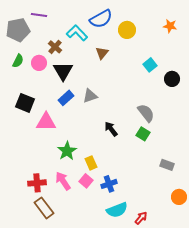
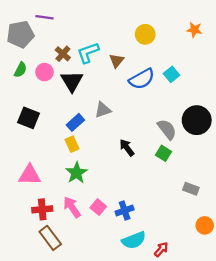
blue semicircle: (101, 19) -> (142, 79), moved
cyan L-shape: (77, 33) -> (88, 53), moved, turned -65
black circle: (172, 79) -> (197, 120), moved, size x1.6
blue rectangle: (66, 98) -> (75, 122), moved
pink triangle: (46, 122) -> (30, 175), moved
yellow rectangle: (91, 163) -> (72, 144), moved

